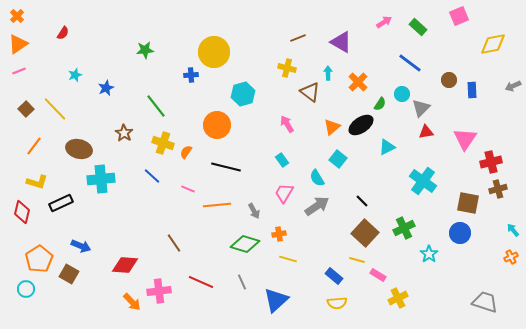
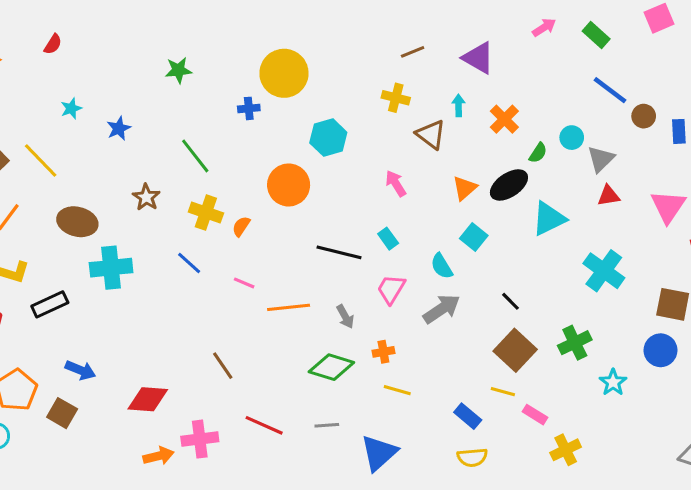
blue line: (410, 63) -> (610, 90), moved
cyan triangle: (387, 147) -> (549, 219), size x1.4
black line: (226, 167) -> (339, 252), moved
gray line: (242, 282) -> (327, 425), turned -70
orange arrow: (132, 302) -> (158, 456), turned -60

